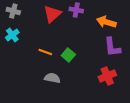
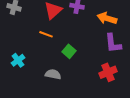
cyan cross: (12, 35) -> (18, 60), moved
orange line: (45, 52) -> (46, 34), moved

